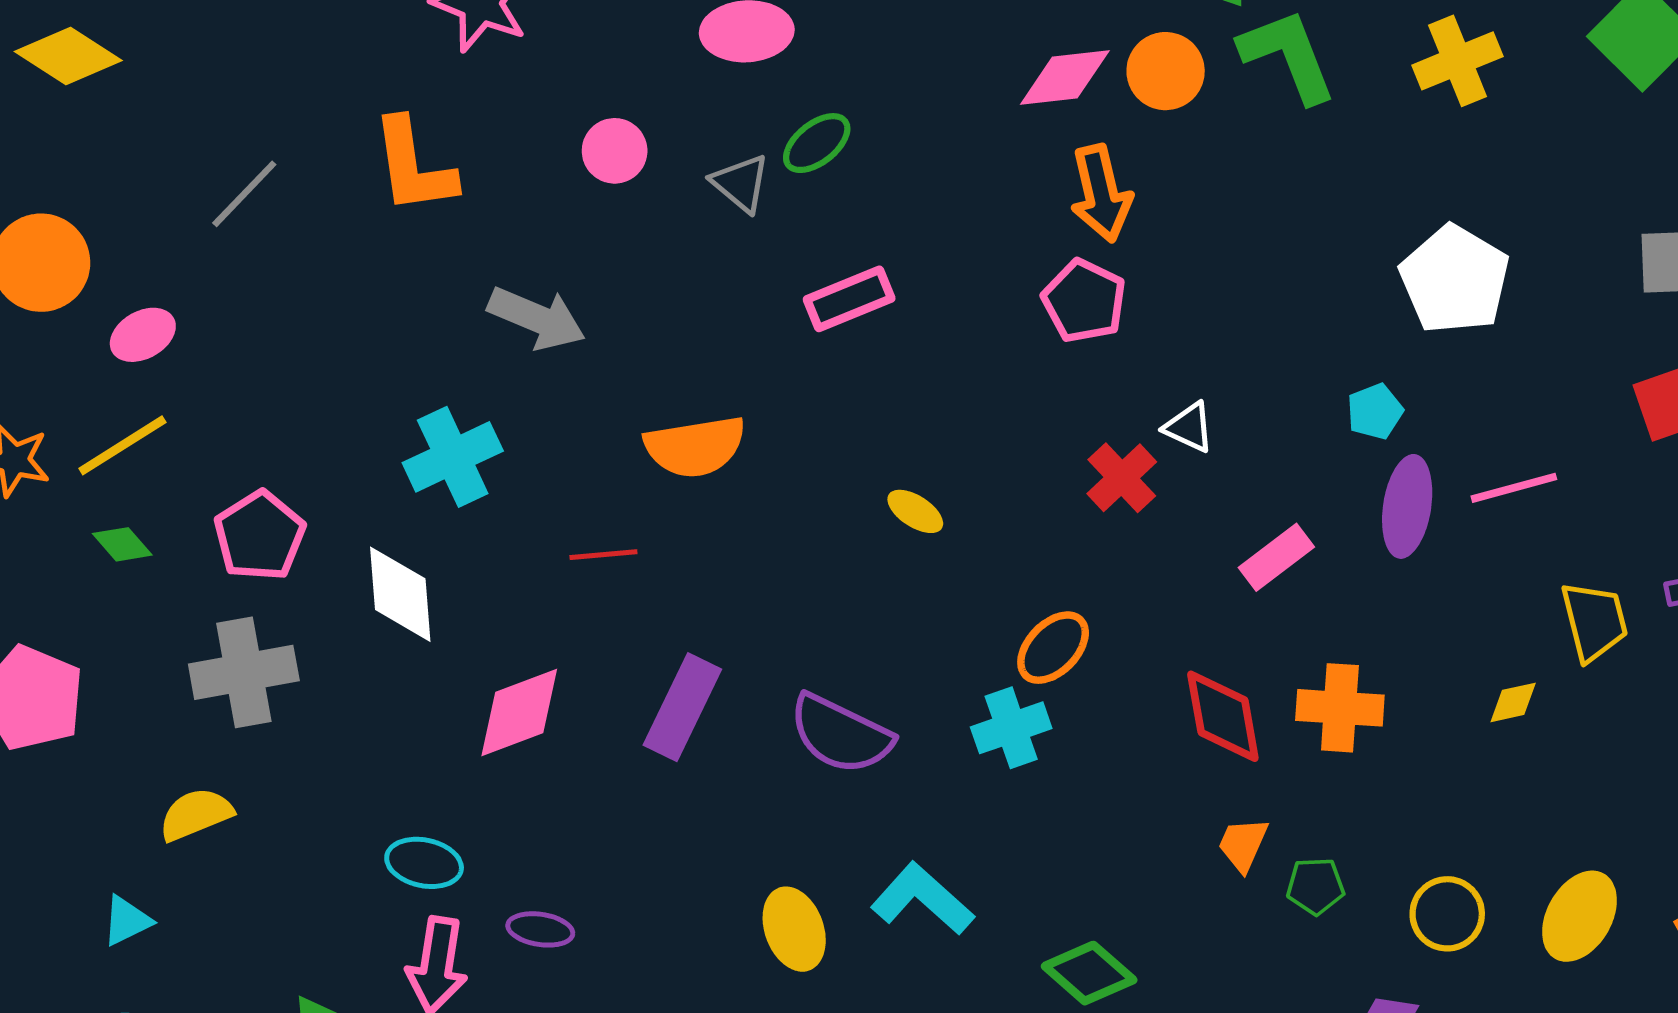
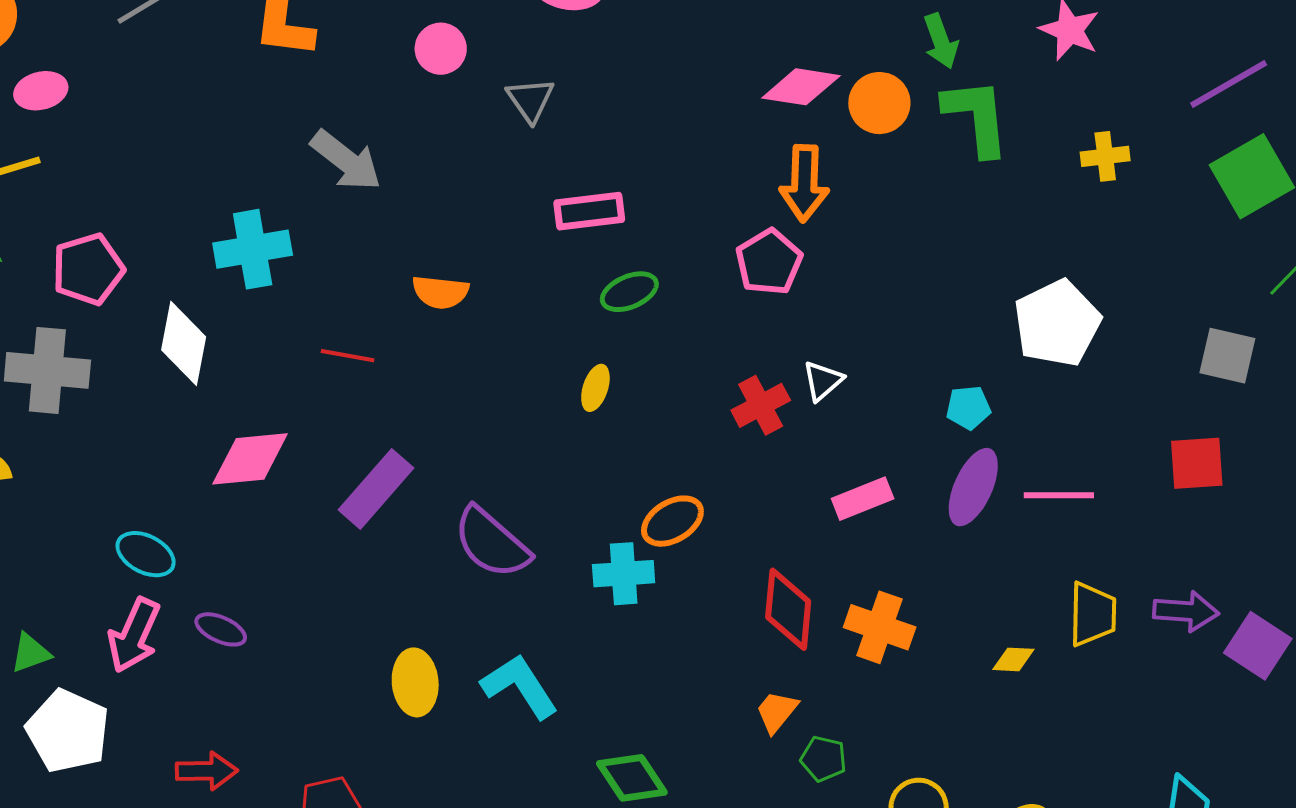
yellow cross: (1457, 61) -> (1105, 156), size x0.7
green ellipse: (817, 143) -> (629, 292), moved
white triangle: (1189, 427) -> (823, 381), turned 39
orange semicircle: (695, 447) -> (440, 292), size x0.7
yellow ellipse: (915, 511) -> (595, 388), turned 60

